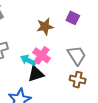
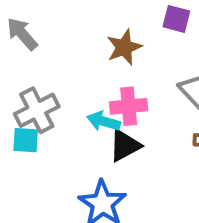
pink cross: (42, 55) -> (129, 106), turned -30

